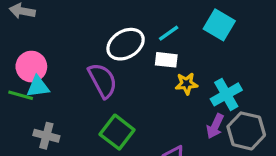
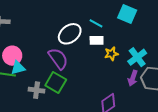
cyan line: (169, 33) -> (96, 23), turned 72
green square: (117, 132) -> (56, 83), moved
gray cross: (46, 136) -> (37, 90), moved

